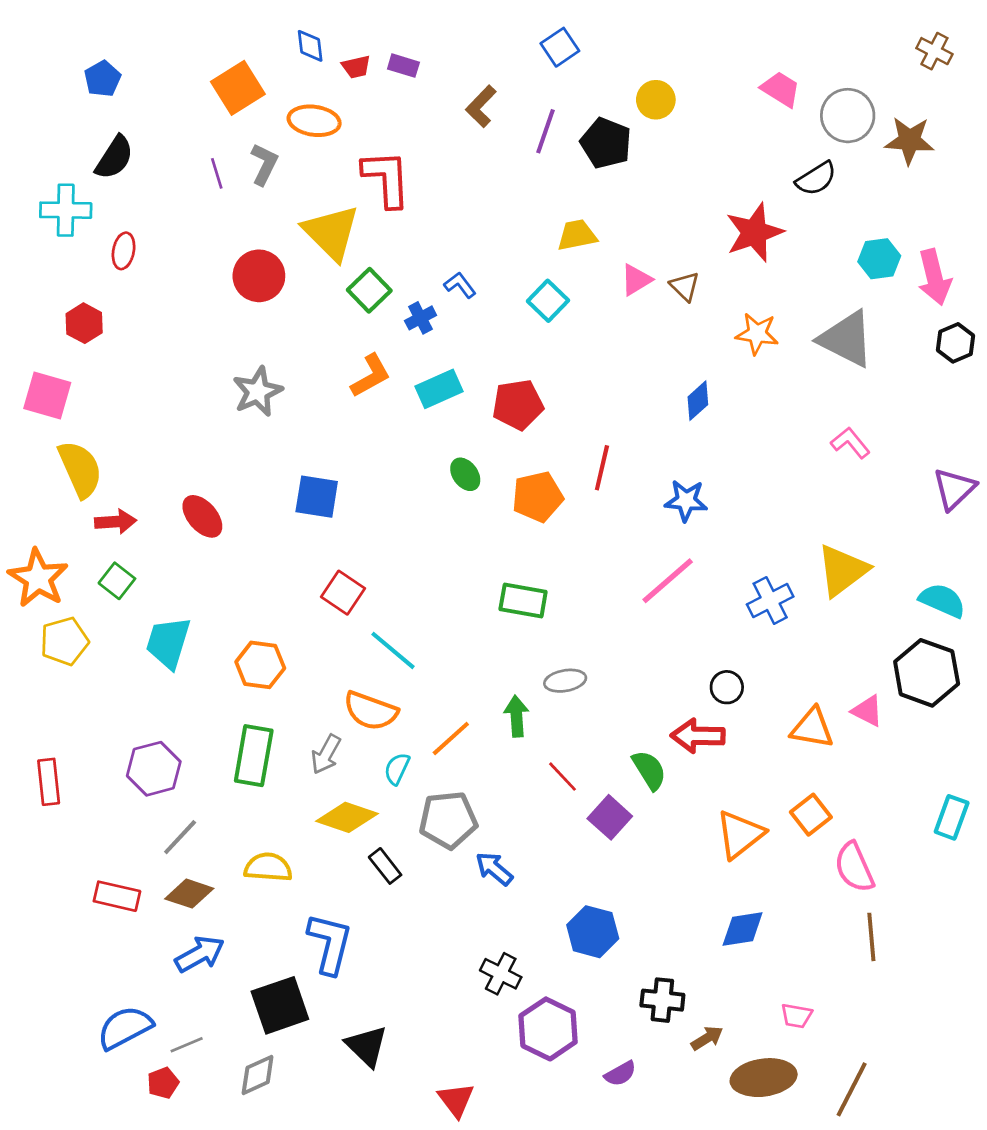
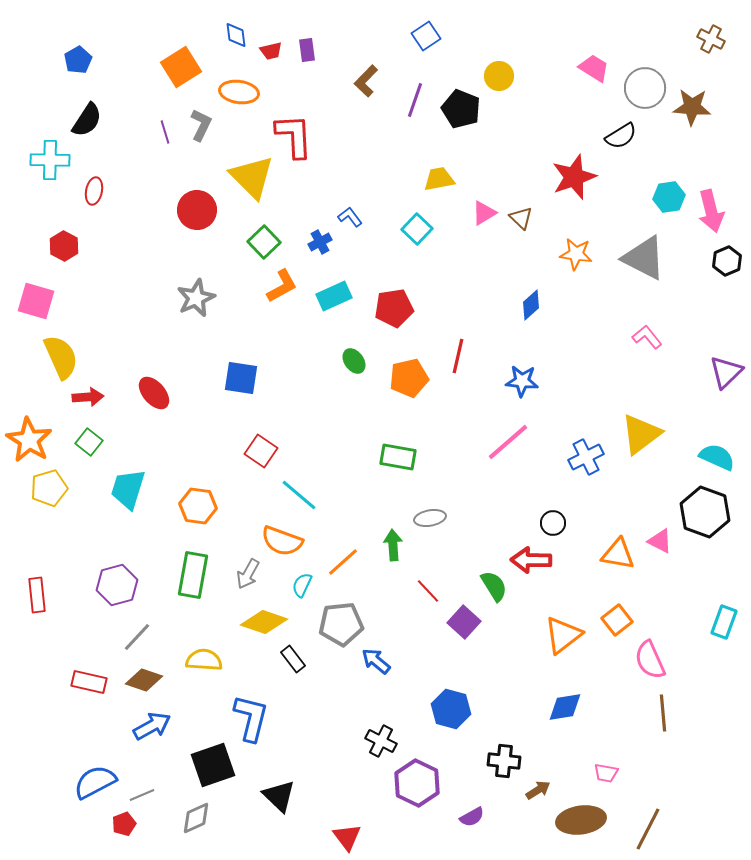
purple rectangle: (403, 66) -> (307, 50), turned 65
green square: (369, 290) -> (264, 242), moved

